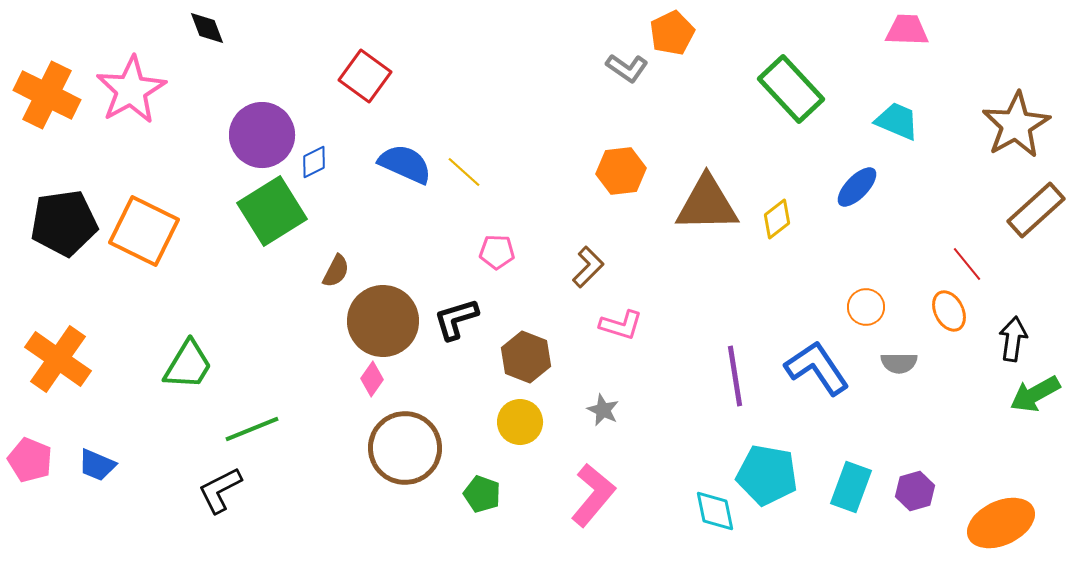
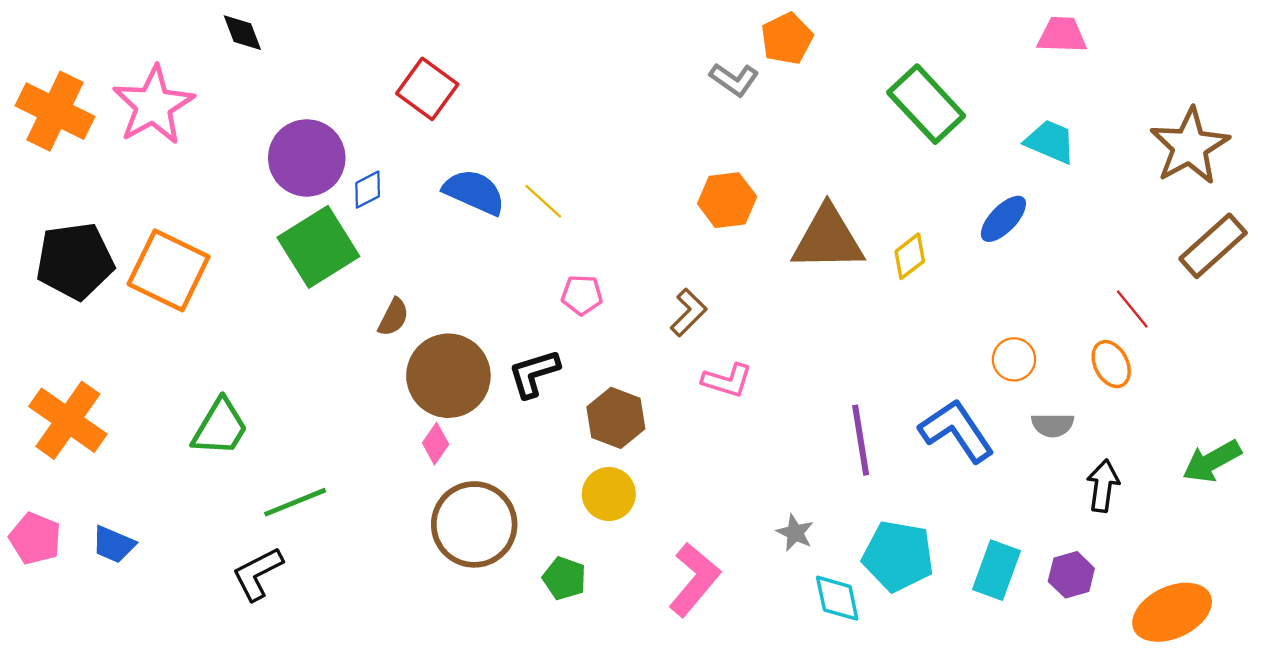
black arrow: (1013, 339) -> (1103, 486), moved
gray star: (603, 410) -> (795, 533), moved

